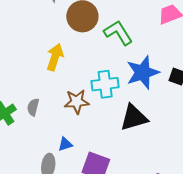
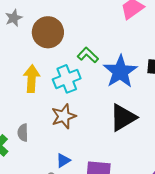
green L-shape: (118, 33) -> (88, 55), moved, size x0.7
cyan cross: (105, 84) -> (67, 79), moved

